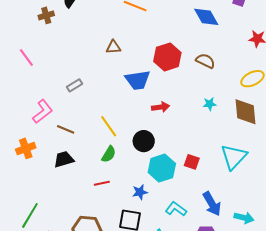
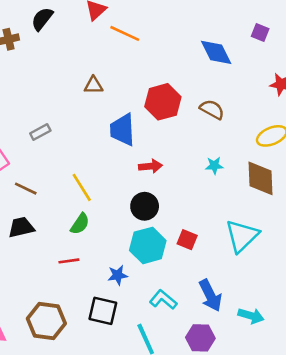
blue trapezoid: (137, 80) -> (122, 130), turned 92
black circle: (144, 141) -> (145, 206), moved

